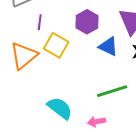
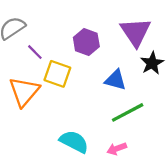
purple line: (40, 22) -> (35, 52), turned -42
blue triangle: (108, 46) -> (115, 80), moved

